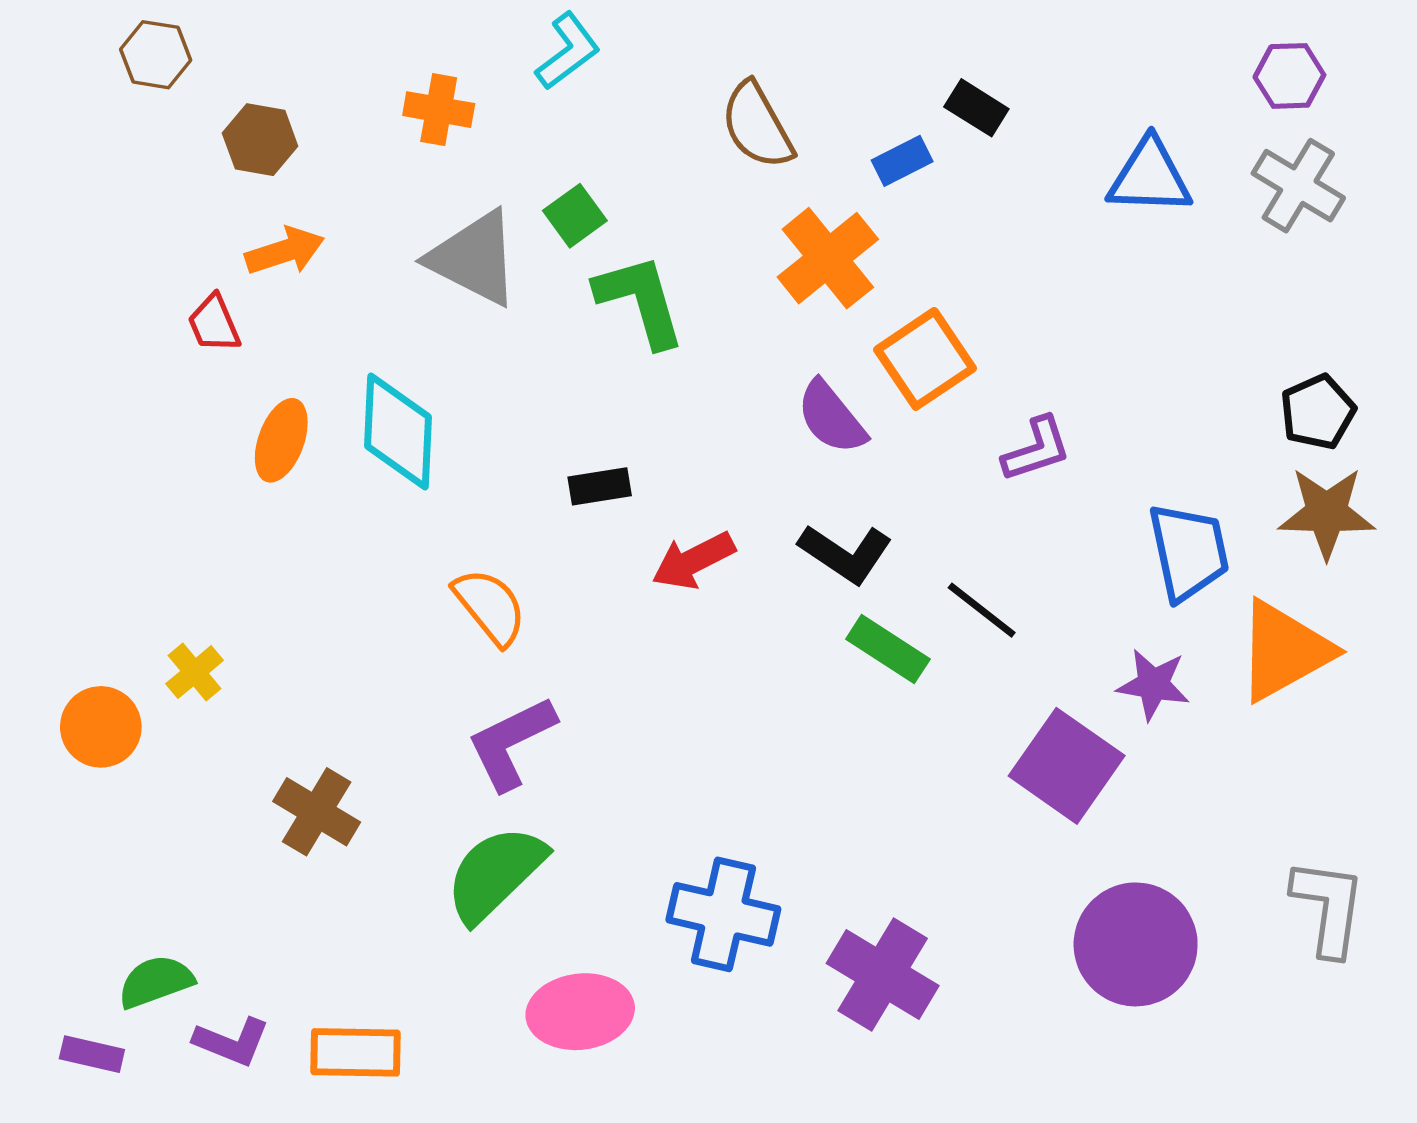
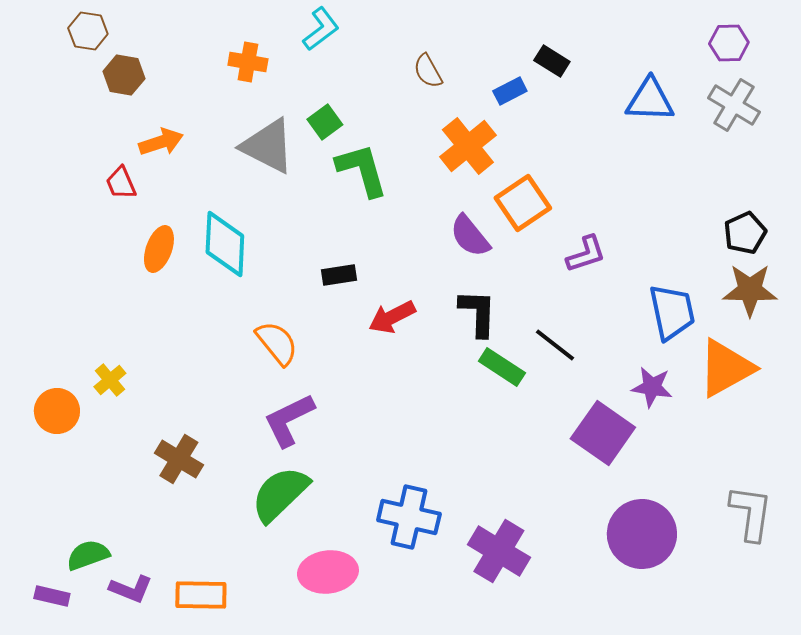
brown semicircle: (757, 125) -> (428, 71), size x0.7
brown hexagon: (260, 140) -> (124, 75), moved
black L-shape: (845, 554) -> (478, 313), turned -122

